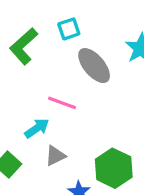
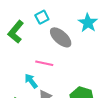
cyan arrow: (37, 128) -> (31, 81), turned -84

